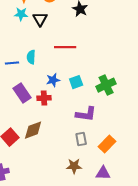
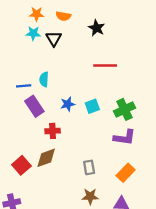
red line: (65, 47) -> (105, 65), moved
purple rectangle: (22, 93) -> (34, 106), moved
red cross: (44, 98) -> (53, 131), moved
purple L-shape: (86, 114) -> (125, 137), moved
gray rectangle: (81, 139) -> (89, 167), moved

